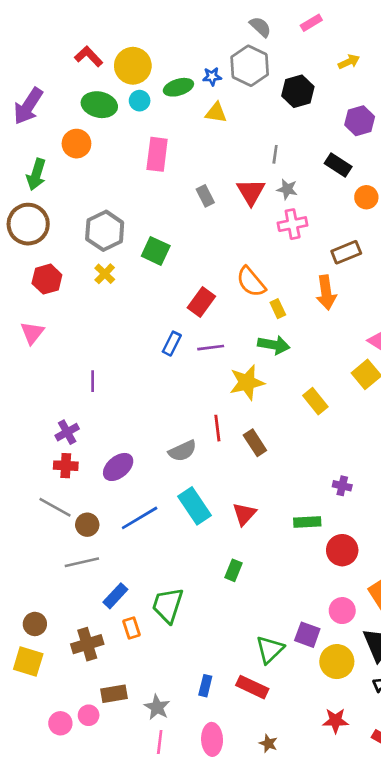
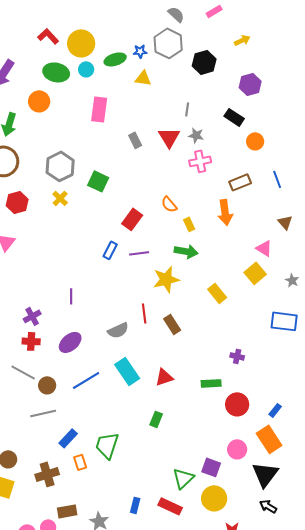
orange semicircle: (251, 282) -> (169, 204), size x0.7
purple line: (93, 381) -> (71, 296), moved
red triangle: (244, 514) -> (164, 377), turned 30
yellow circle: (337, 662) -> (214, 498), moved

